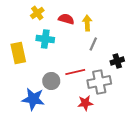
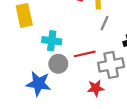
cyan cross: (45, 39) -> (52, 41), moved
yellow rectangle: (18, 53) -> (24, 15), moved

